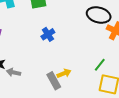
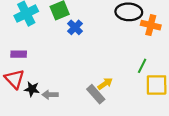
blue cross: (48, 34) -> (75, 27), moved

